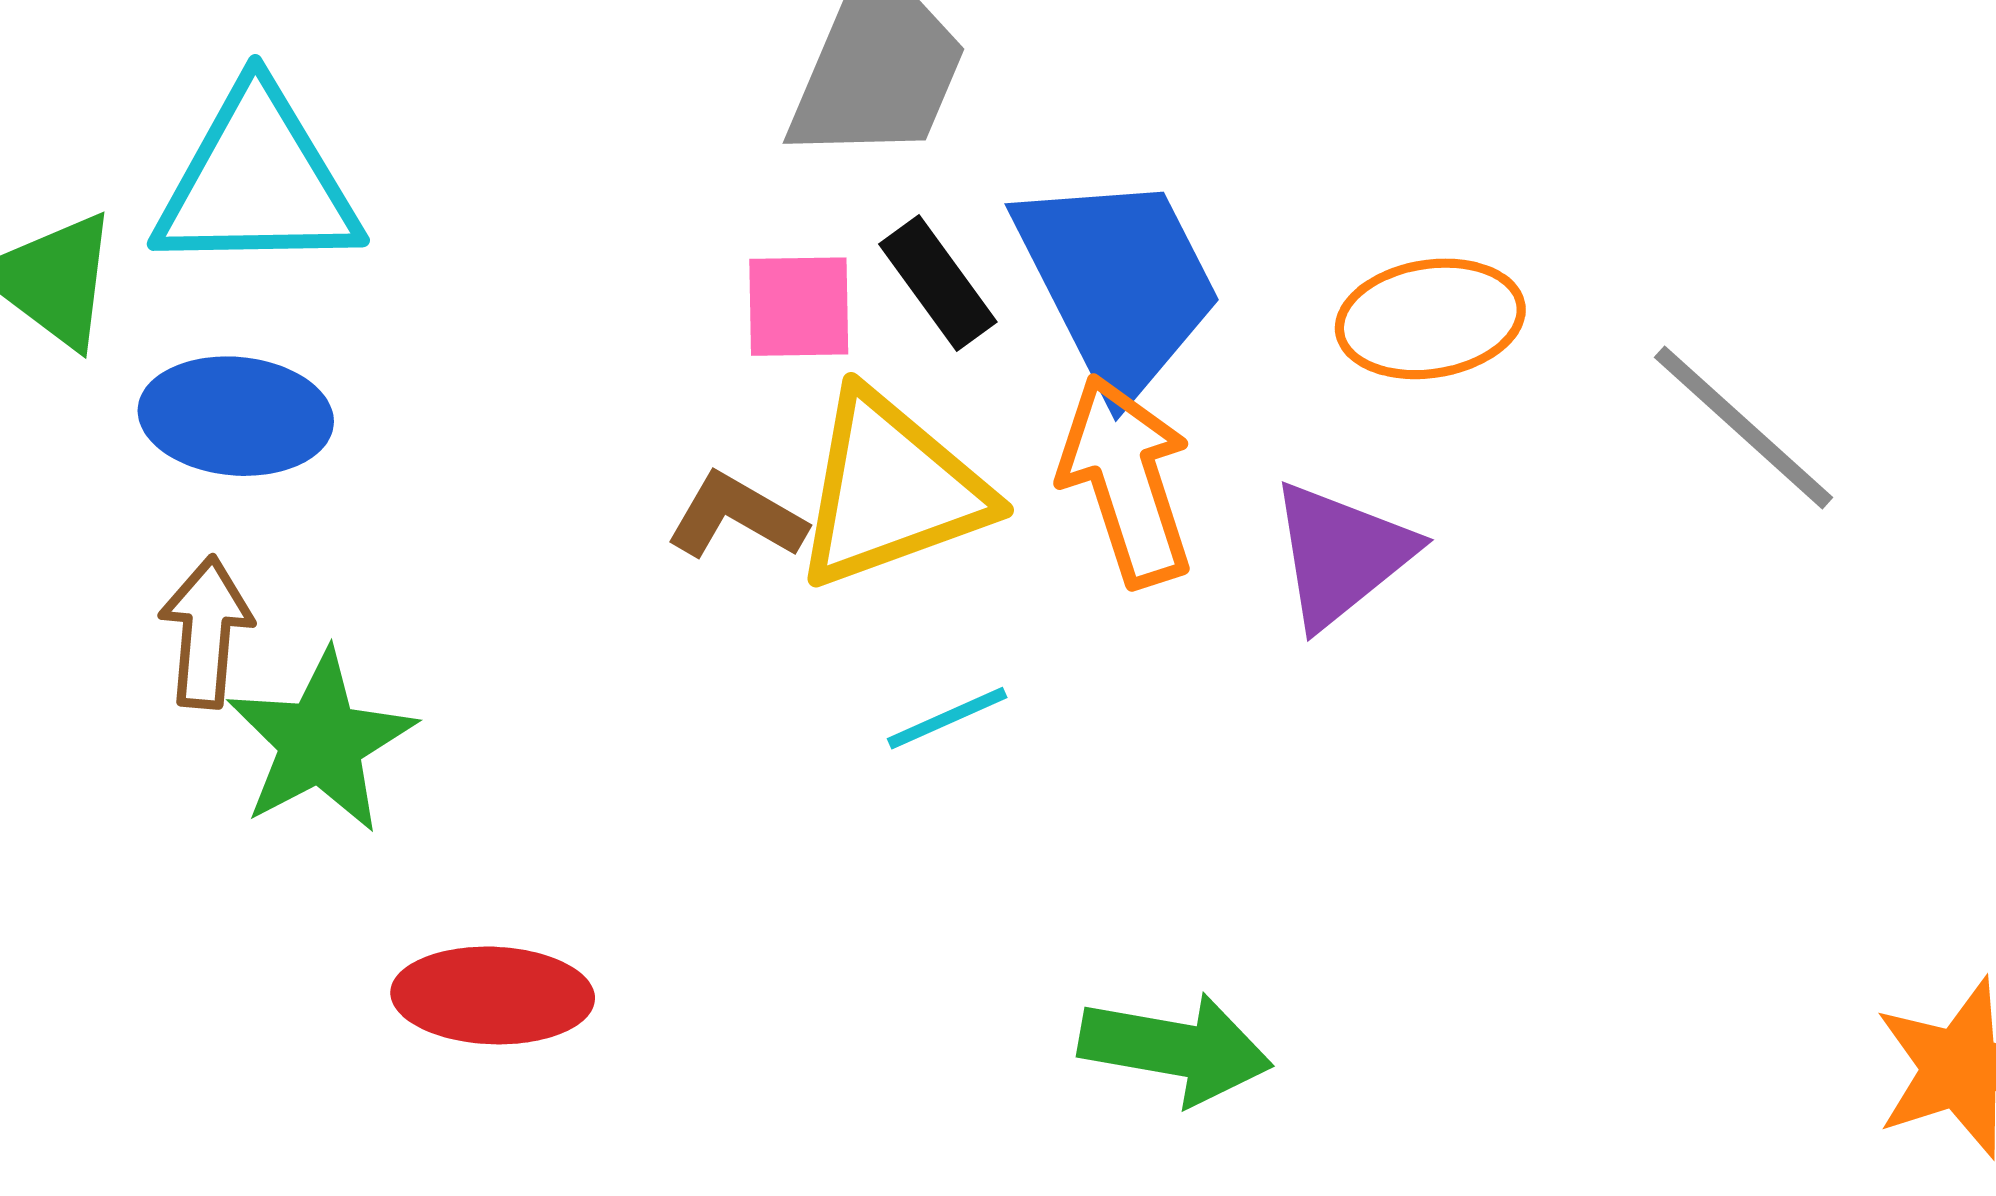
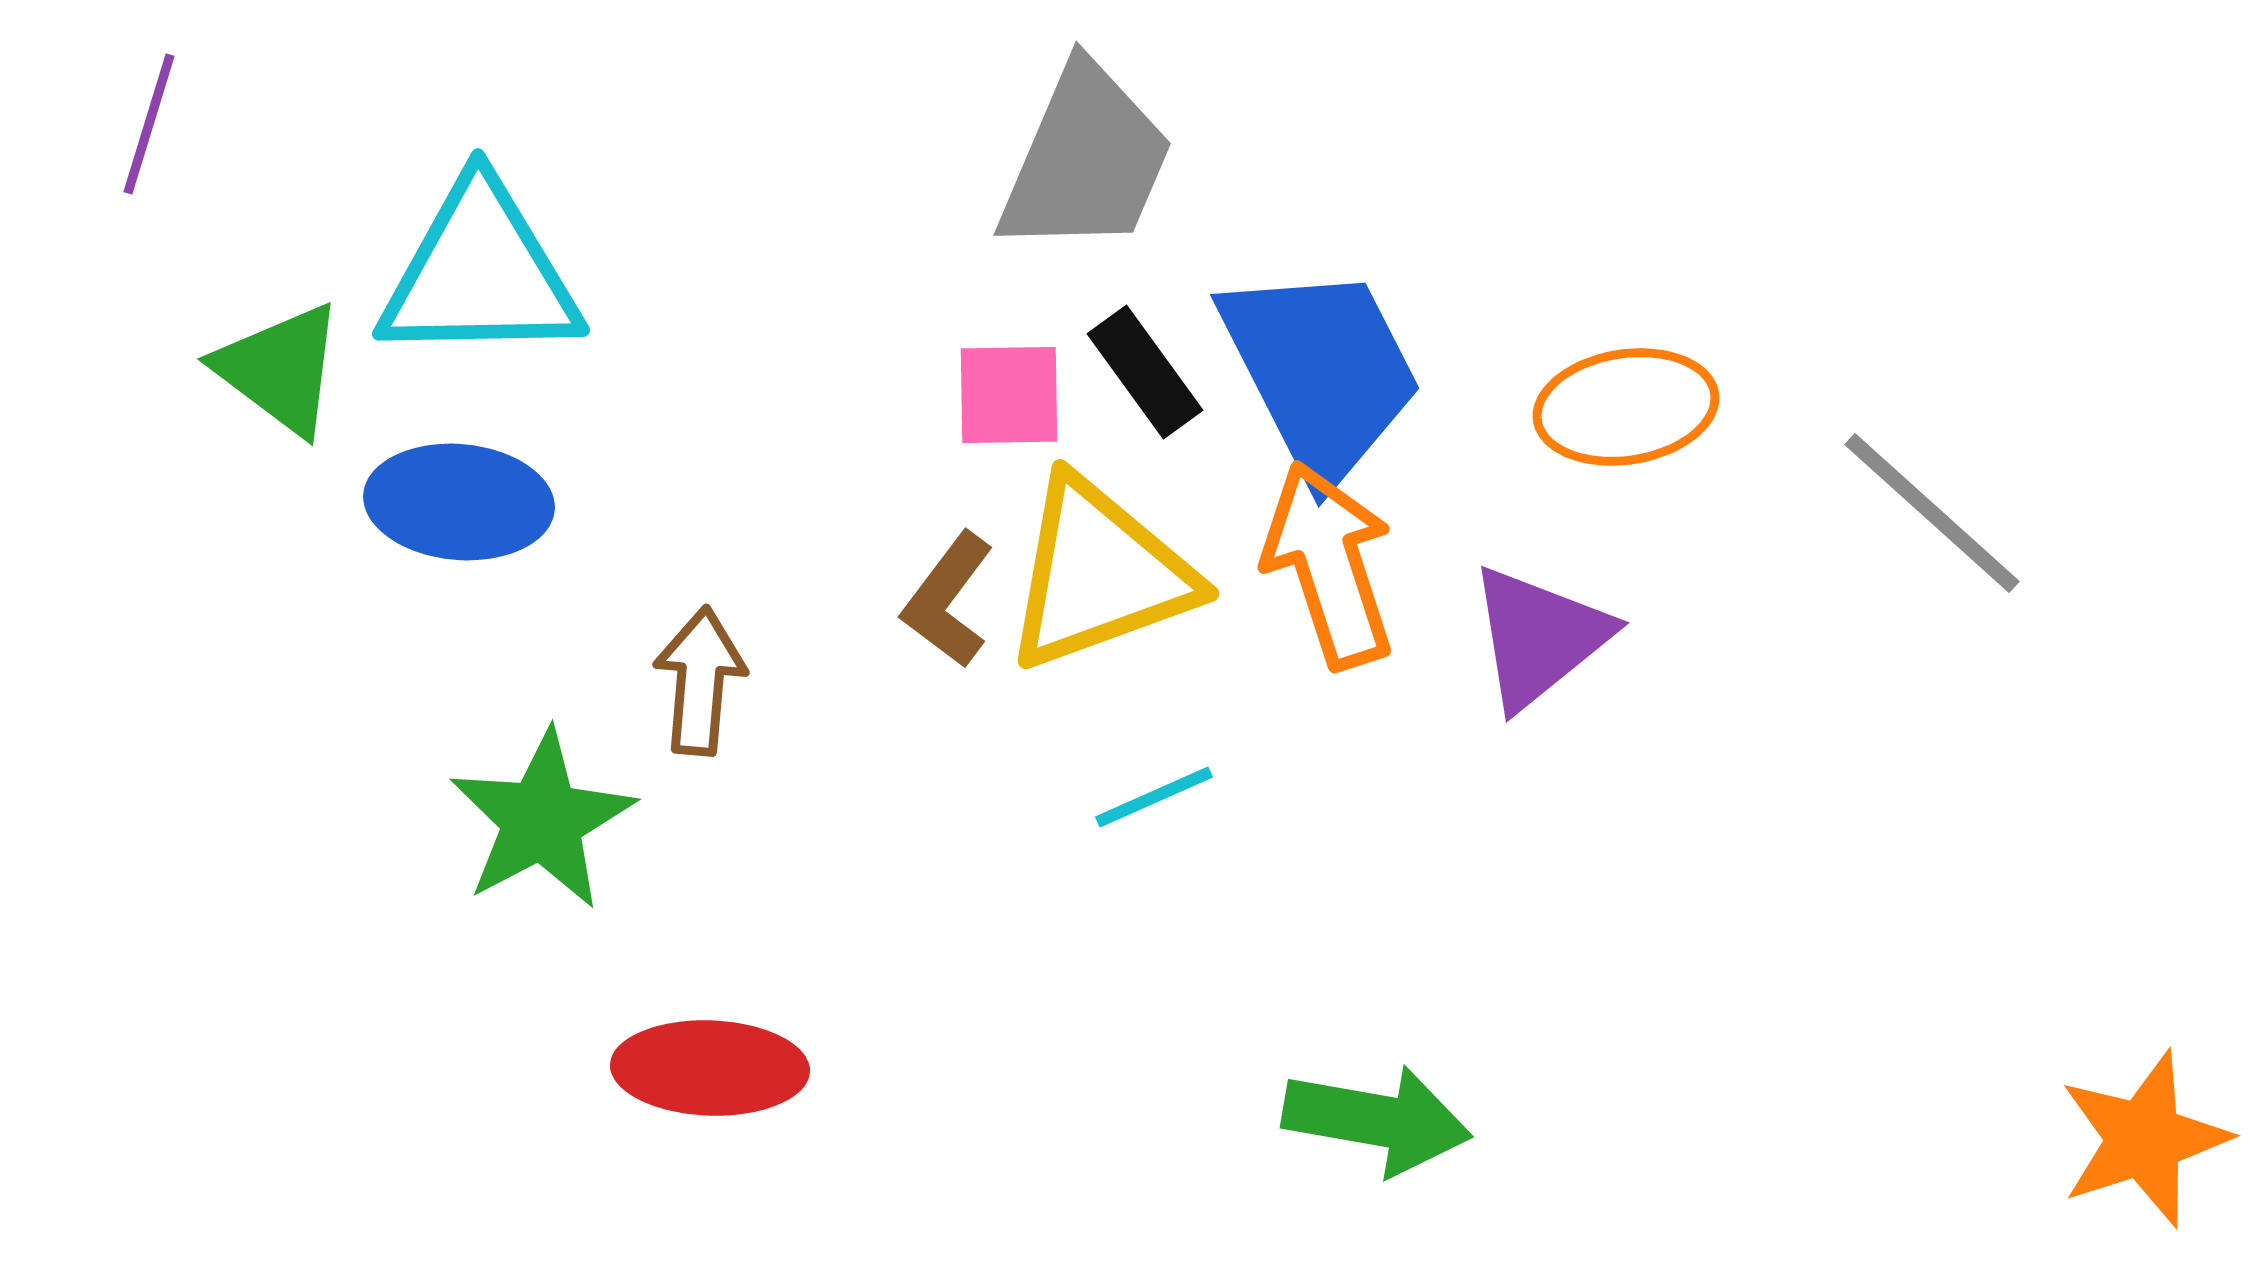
brown L-shape: (736, 516) -> (948, 600), turned -83
brown arrow: (206, 632) -> (700, 681), moved

